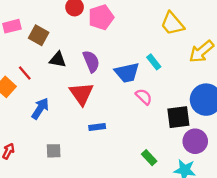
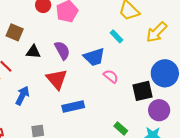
cyan rectangle: (154, 62) -> (117, 36), moved
blue rectangle: (97, 127) -> (73, 107), size x1.5

